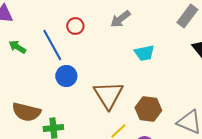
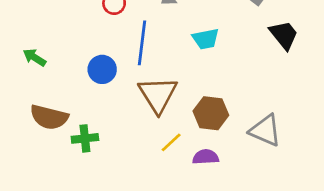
blue line: (52, 45) -> (142, 43), moved, turned 36
green arrow: (17, 47) -> (34, 57), moved

